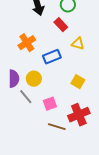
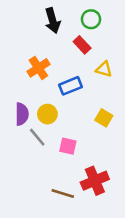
pink square: (50, 104) -> (68, 146), turned 32
red cross: (79, 115) -> (95, 181), moved
brown line: (57, 127) -> (63, 193), moved

